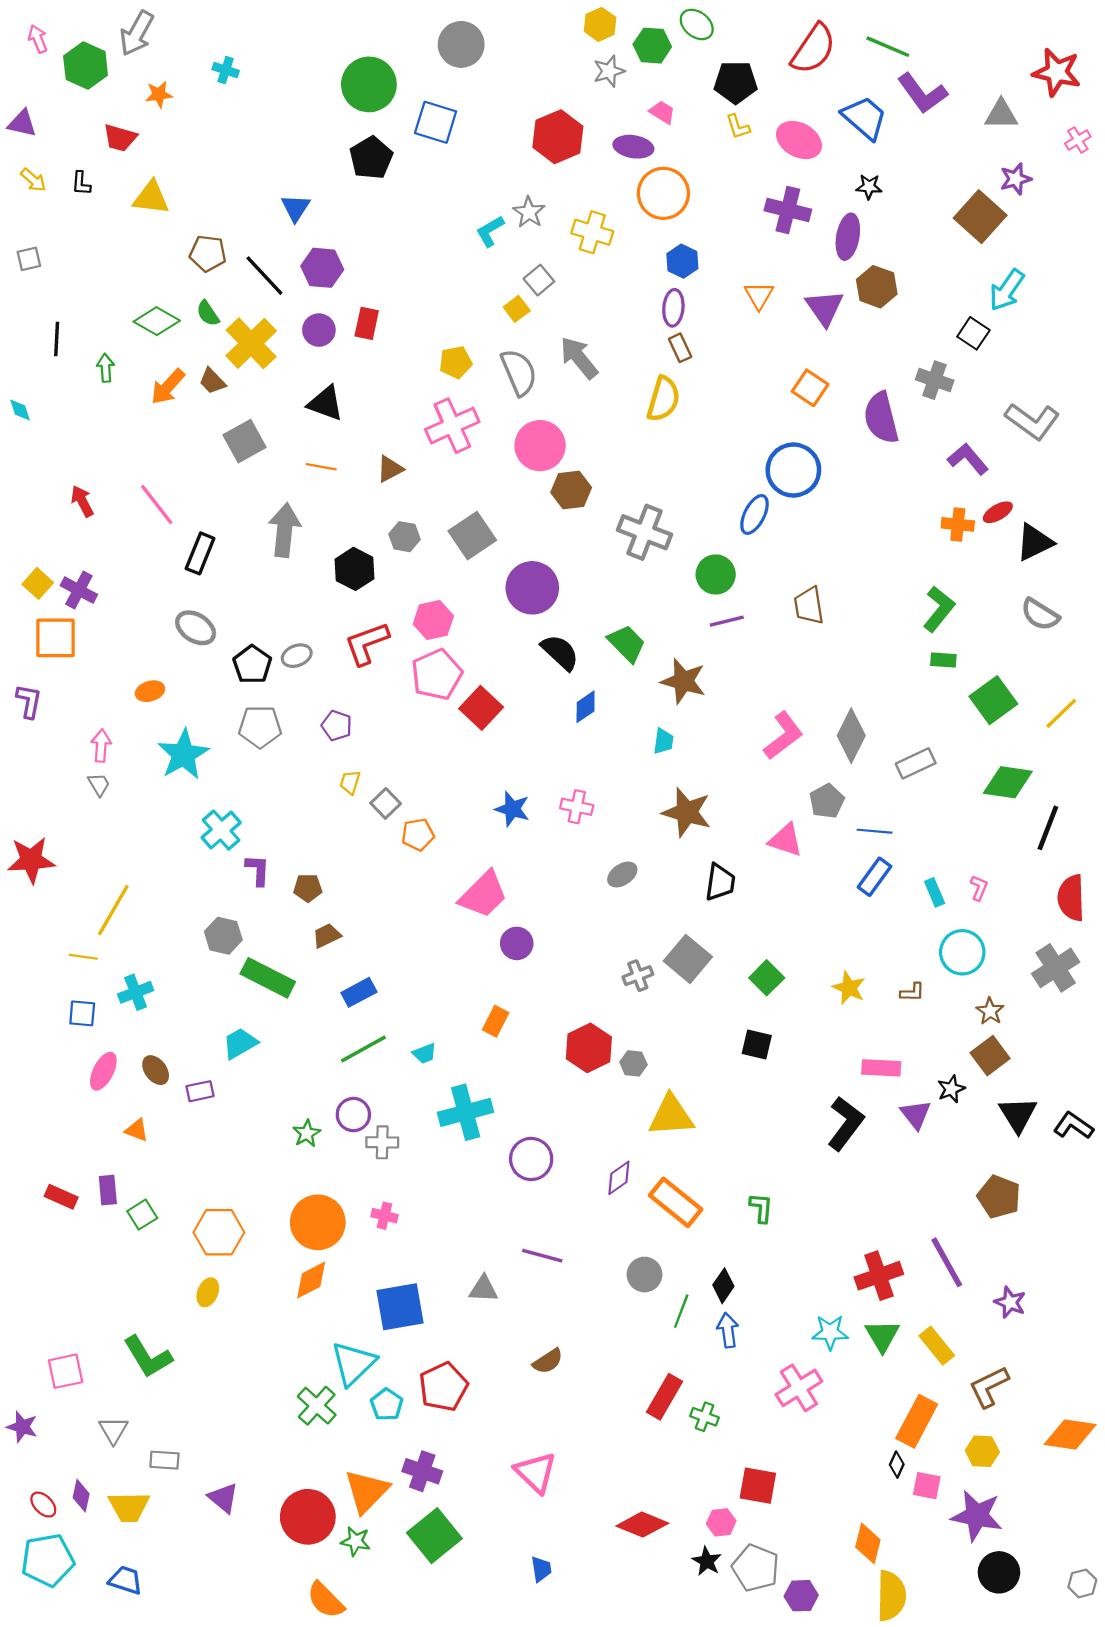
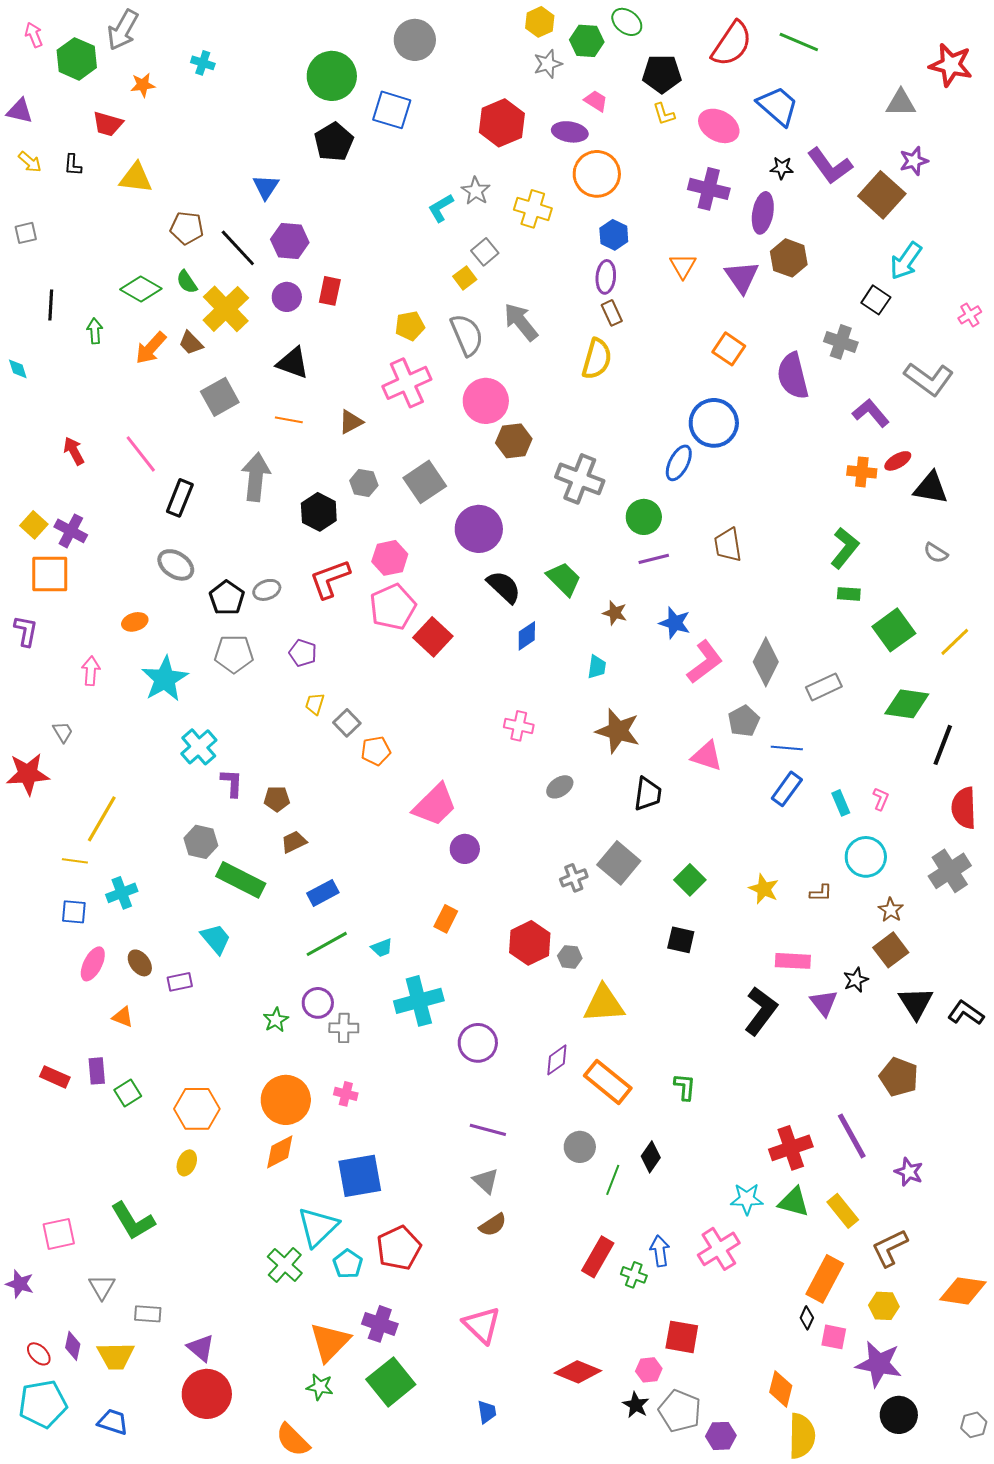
purple L-shape: (922, 93) -> (830, 166), moved
pink cross: (1078, 140) -> (970, 315), moved
black triangle: (1035, 542) -> (931, 488), turned 36
gray semicircle: (1040, 614) -> (936, 553), size x0.7
brown star: (683, 681) -> (615, 613), size x0.6
gray trapezoid: (99, 785) -> (63, 732), moved
blue star: (512, 809) -> (675, 623), moved
cyan trapezoid: (240, 1043) -> (216, 939), turned 80
gray triangle: (483, 1289) -> (486, 1181), moved, turned 40
blue arrow: (728, 1330) -> (660, 1251), moved
green triangle: (882, 1336) -> (794, 1202), turned -44
red circle: (308, 1517) -> (207, 1394), moved

